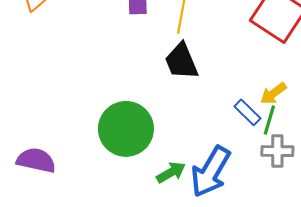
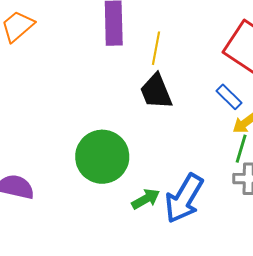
blue rectangle: (247, 112) -> (229, 97), moved

